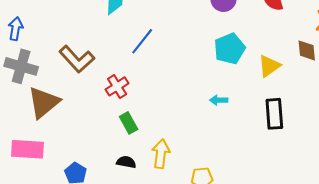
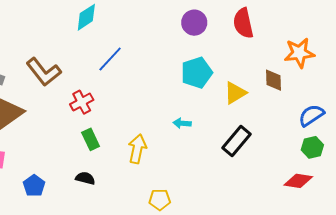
black rectangle: (274, 114) -> (237, 141), turned 40
yellow arrow: (161, 154) -> (137, 149), moved

